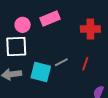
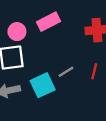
cyan square: (41, 72) -> (43, 85), turned -35

